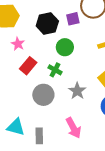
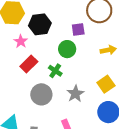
purple square: (73, 19) -> (78, 29), moved
black hexagon: (47, 23) -> (40, 24), moved

